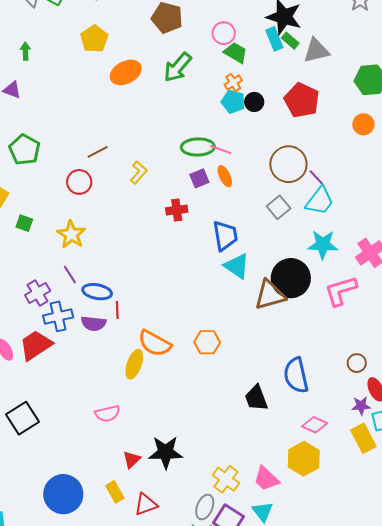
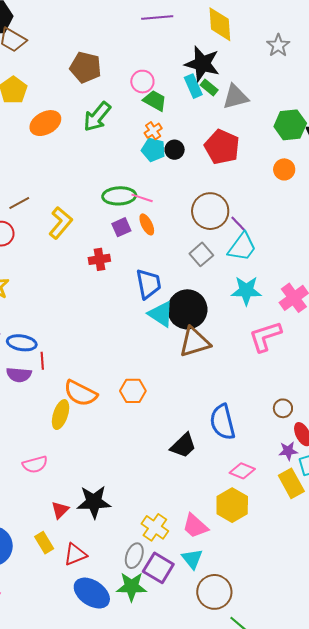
yellow L-shape: (139, 173) -> (61, 223), size x1.4
black circle: (291, 278) -> (187, 309), moved
black trapezoid: (256, 398) -> (183, 446), turned -112

